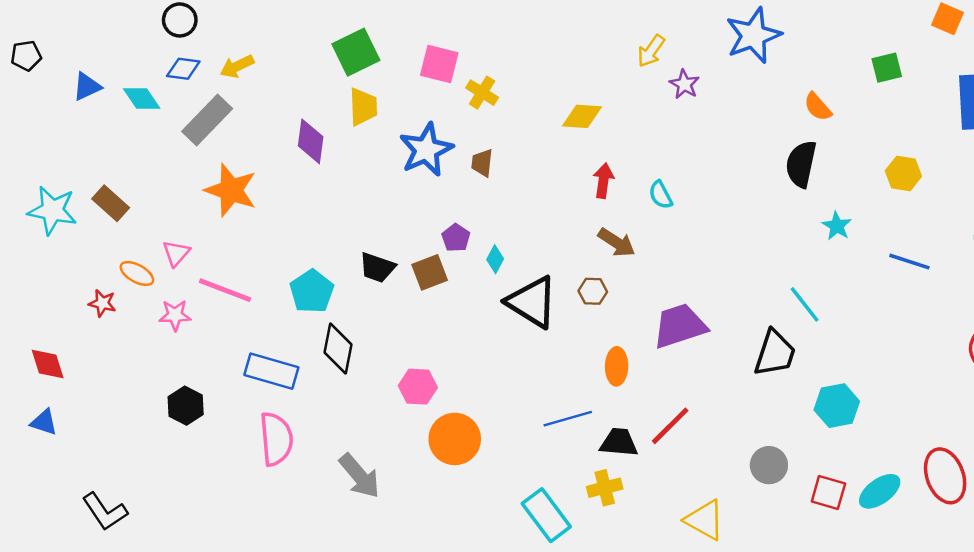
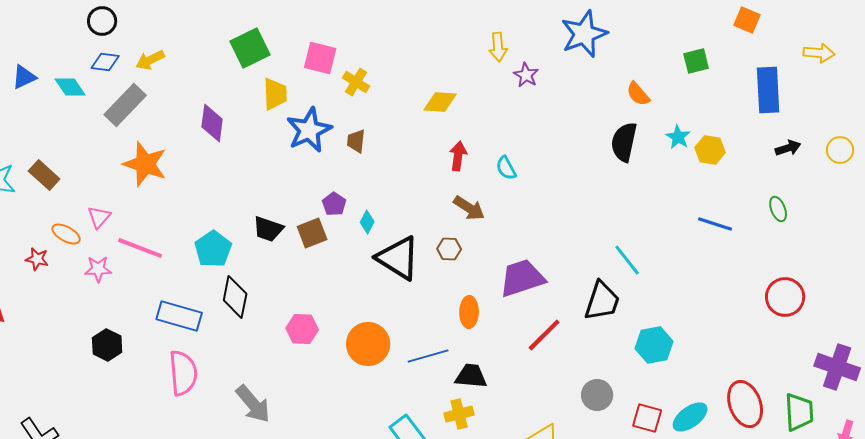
yellow arrow: (651, 51) -> (498, 47), turned -40
yellow trapezoid: (363, 107) -> (275, 94), moved
cyan star: (837, 226) -> (678, 137), moved
red line: (670, 426) -> (544, 335), moved
orange circle: (455, 439) -> (368, 344), moved

